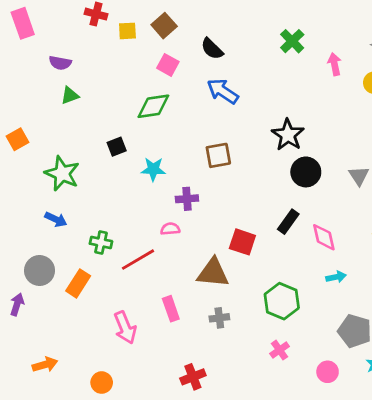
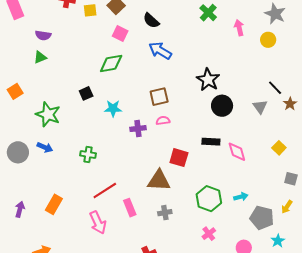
green triangle: (70, 95) -> (40, 57), moved
black rectangle: (288, 222) -> (211, 142), turned 60
pink semicircle: (170, 229) -> (163, 121), moved
green cross: (101, 242) -> (88, 154), moved
red line: (138, 260) -> (105, 190), moved
gray circle: (40, 271) -> (18, 152), moved
cyan arrow: (336, 277) -> (241, 197), moved
orange rectangle: (78, 283) -> (54, 204), moved

